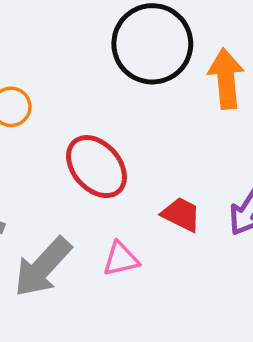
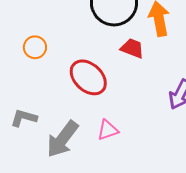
red trapezoid: (181, 214) -> (132, 48), moved

